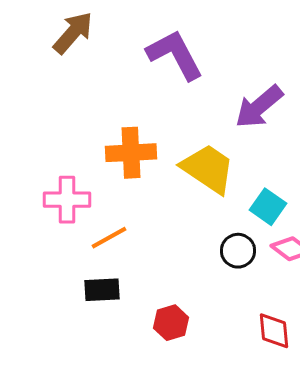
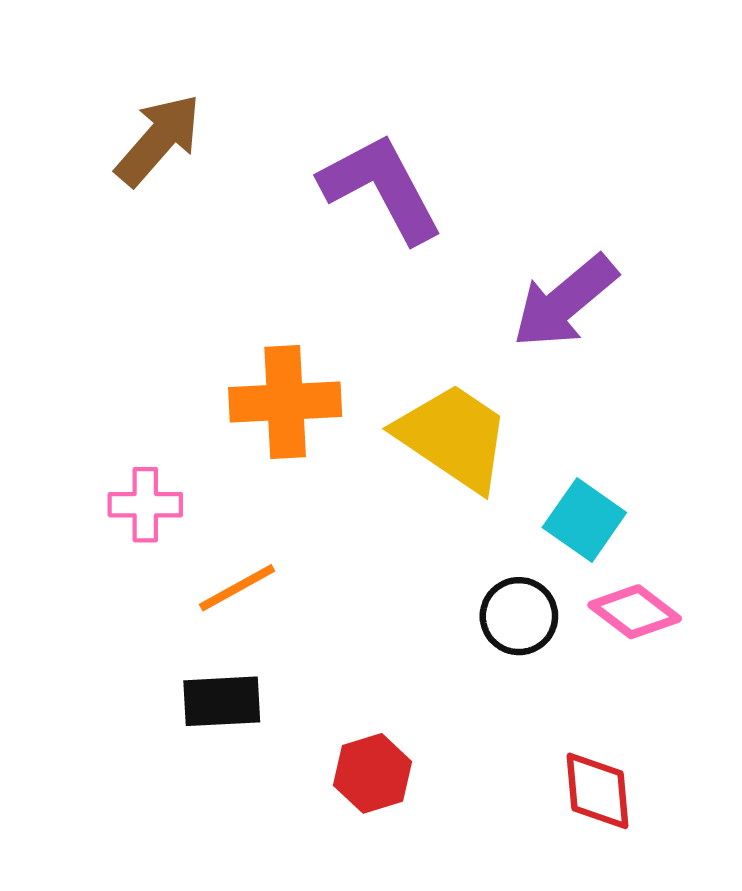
pink cross: (67, 200) -> (145, 505), size x0.7

